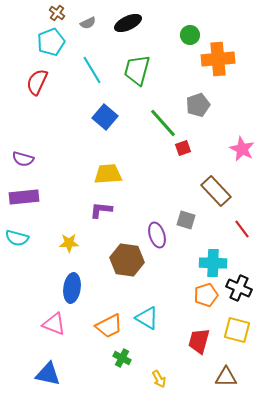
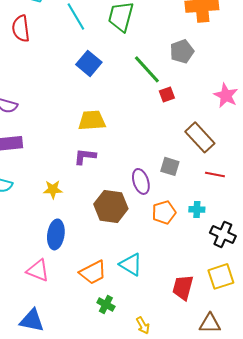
red semicircle: (37, 82) -> (21, 28), turned -32
red line: (242, 229) -> (215, 174), moved, turned -42
cyan cross: (213, 263) -> (197, 209), size x0.6
orange pentagon: (206, 295) -> (164, 212), moved
yellow square: (237, 330) -> (221, 276), turned -32

